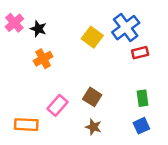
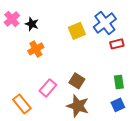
yellow square: (92, 37) -> (77, 31), turned 30
orange rectangle: (26, 125) -> (22, 104), turned 48
brown star: (93, 127) -> (78, 106), size x1.6

